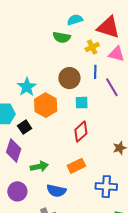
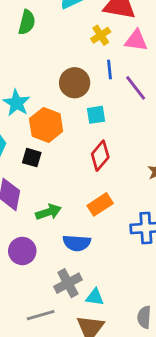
green semicircle: (62, 37) -> (27, 22), moved, turned -78
black square: (25, 127) -> (32, 158), moved, turned -32

